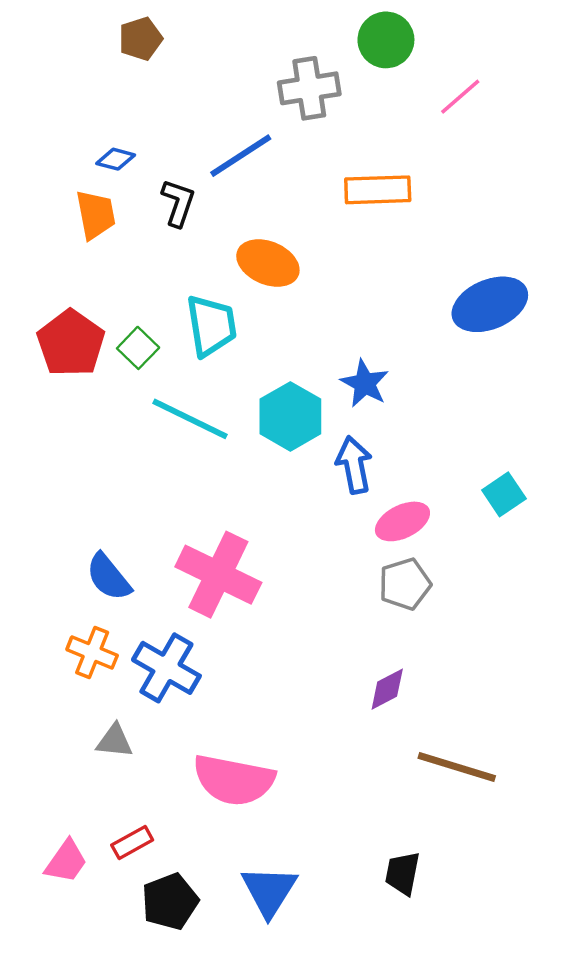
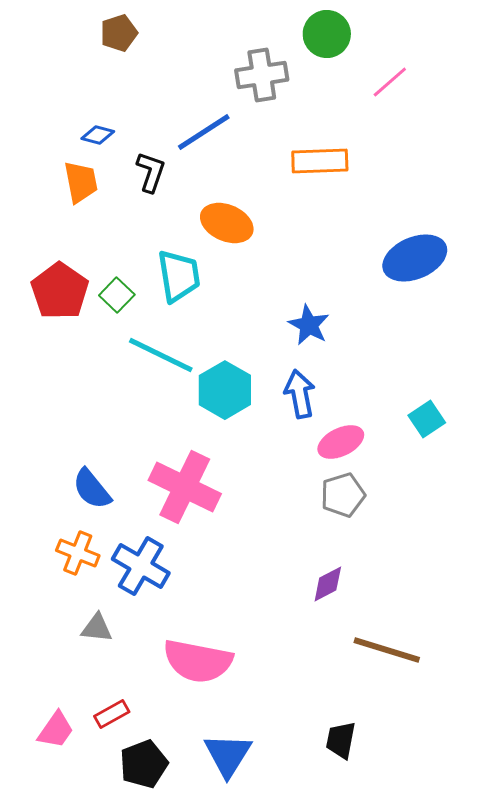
cyan hexagon: (290, 416) -> (225, 390), moved

